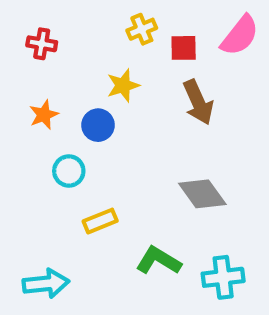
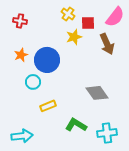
yellow cross: (142, 29) -> (68, 14), turned -32
yellow star: (123, 85) -> (74, 37), moved
brown arrow: (198, 102) -> (107, 44), moved
blue circle: (98, 125) -> (47, 60), size x1.6

